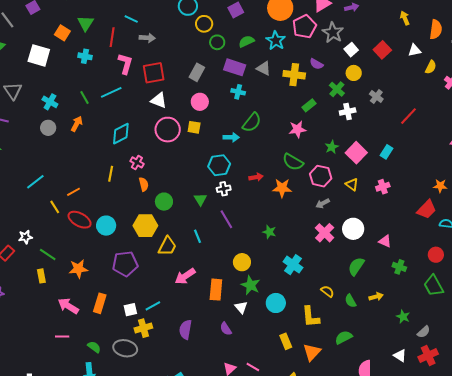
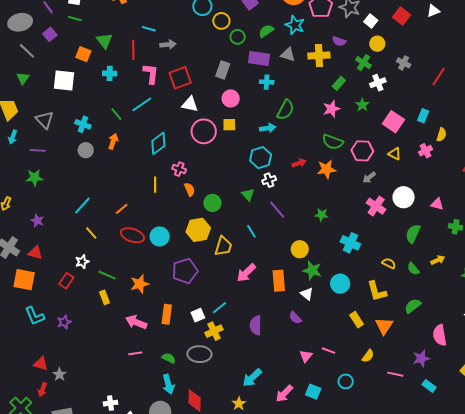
yellow semicircle: (431, 67) -> (441, 135), moved
green star: (332, 147) -> (362, 105), moved
yellow line: (55, 207) -> (91, 233), moved

